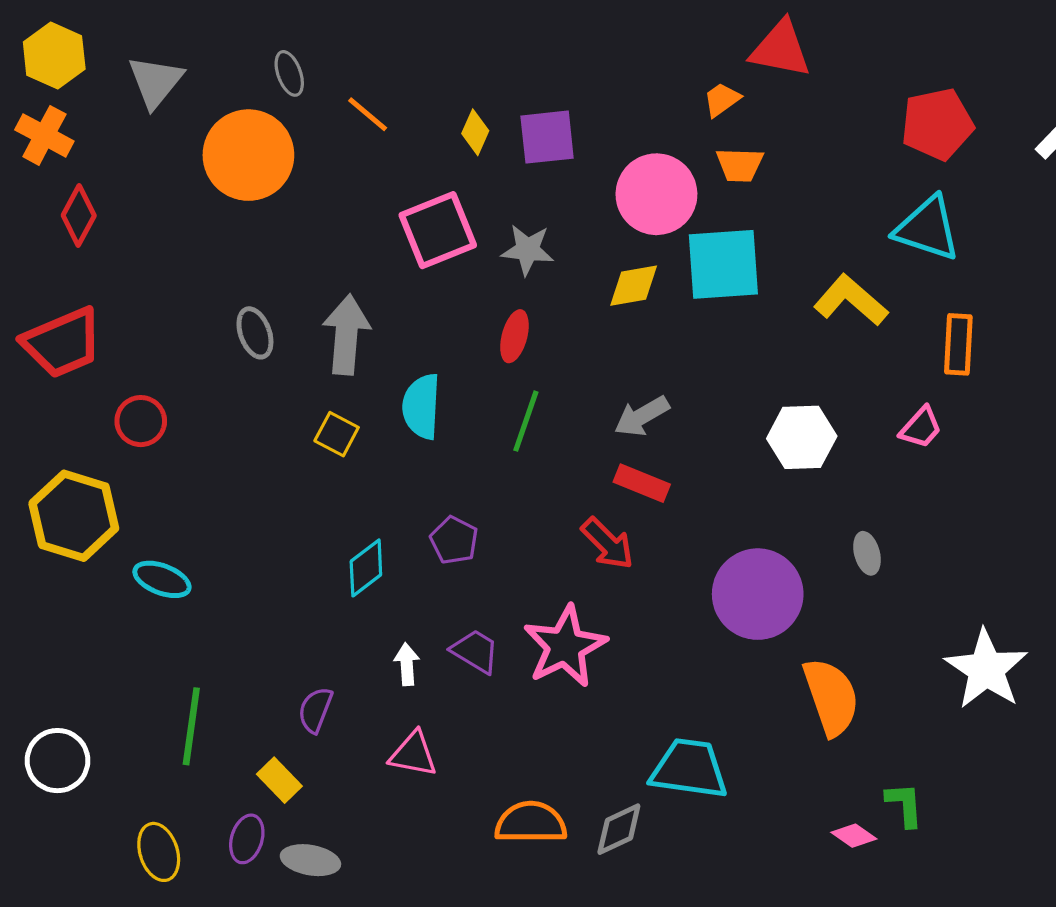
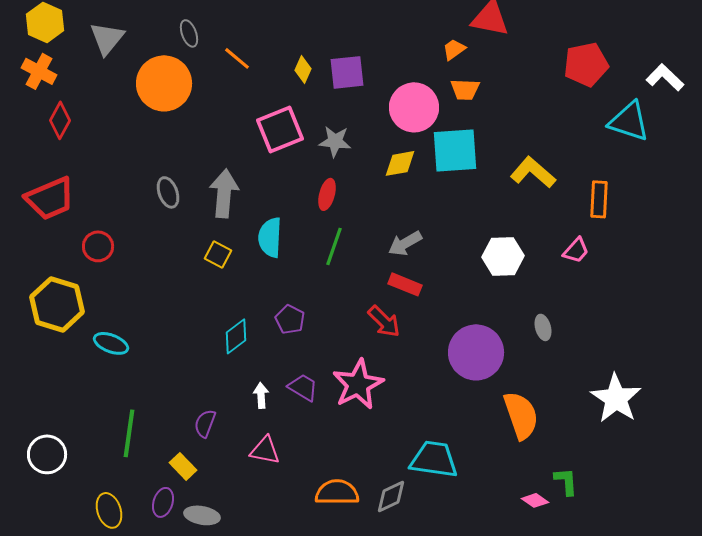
cyan triangle: (927, 228) -> (629, 121), moved

